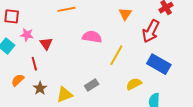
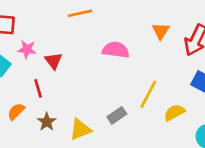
orange triangle: (125, 14) -> (161, 31), moved
yellow line: (116, 55) -> (148, 94), moved

